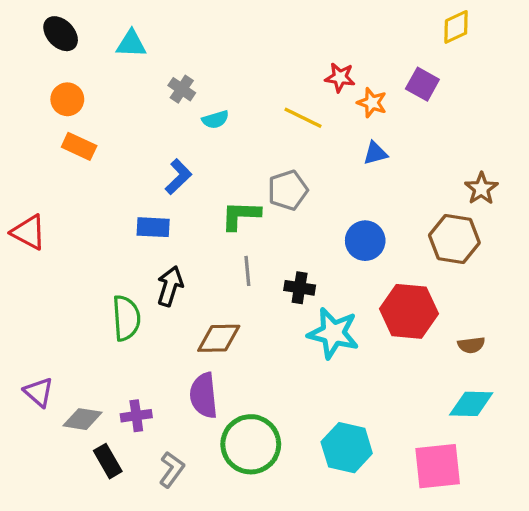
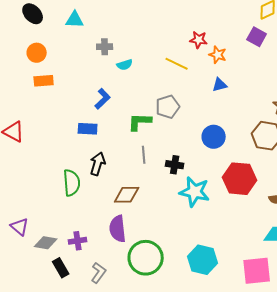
purple square: (422, 84) -> (257, 37), moved
gray cross: (182, 89) -> (105, 47), turned -35
orange rectangle: (79, 146) -> (44, 81), turned -30

